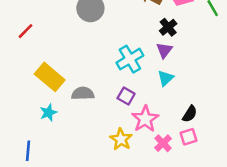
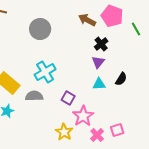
cyan cross: (130, 59) -> (45, 72), moved
cyan triangle: (166, 78) -> (99, 84), turned 40
black semicircle: (190, 114) -> (121, 79), moved

